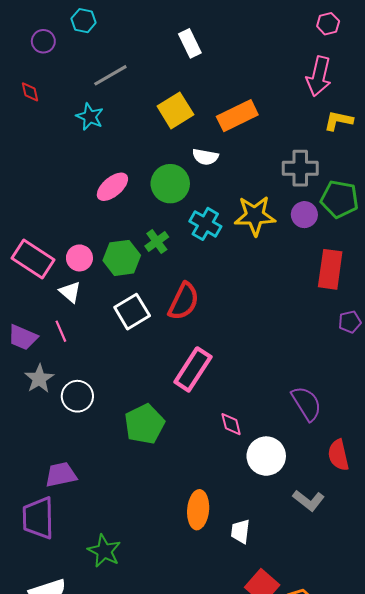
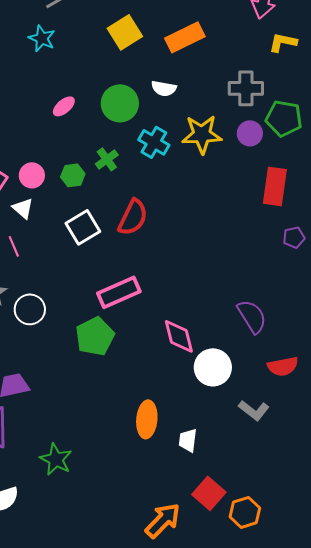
white semicircle: (205, 157) -> (164, 88), moved
pink ellipse: (112, 187) -> (64, 106), size x0.7
green hexagon: (122, 258) -> (73, 175), size x0.7
pink rectangle: (193, 369) -> (119, 292), moved, turned 33
pink diamond: (231, 424) -> (179, 336), size x1.5
red semicircle: (338, 455) -> (283, 366), turned -88

